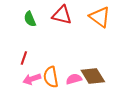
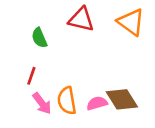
green semicircle: (30, 19) -> (39, 38), moved
pink arrow: (32, 79) -> (42, 103), turned -108

